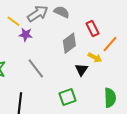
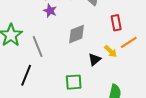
gray diamond: (69, 43) -> (76, 34), moved
gray line: (36, 68) -> (38, 46), moved

